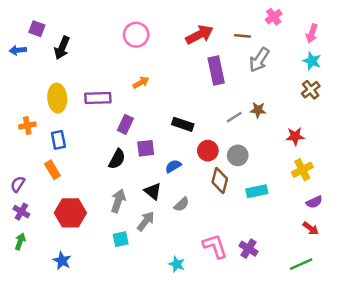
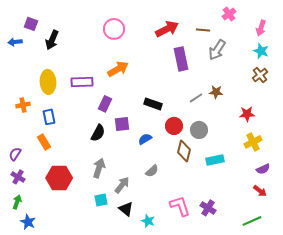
orange arrow: (141, 82) -> (118, 69), size x1.5
black triangle: (153, 191) -> (126, 209), moved
blue star: (62, 261) -> (28, 222), moved

